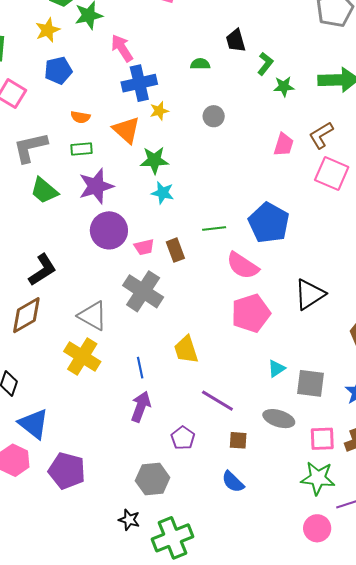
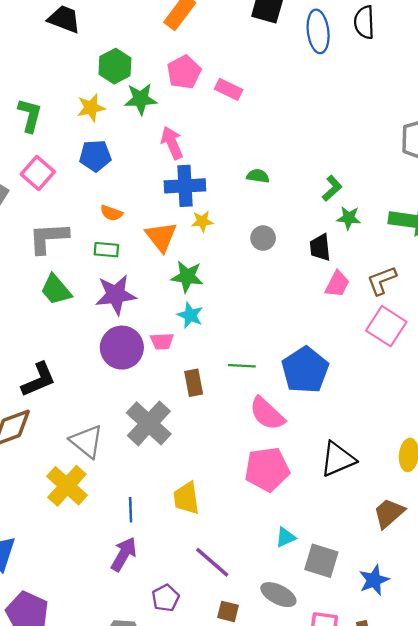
black trapezoid: (236, 41) -> (320, 247), moved
pink trapezoid: (144, 247) -> (162, 341), moved

